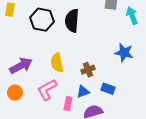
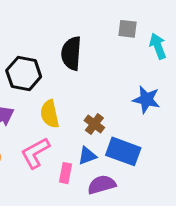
black hexagon: (42, 20) -> (24, 74), moved
brown cross: (88, 70) -> (94, 124), turned -32
blue rectangle: (108, 89) -> (123, 151), size x1.6

